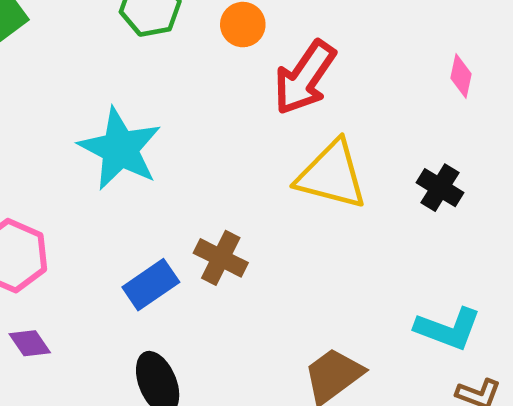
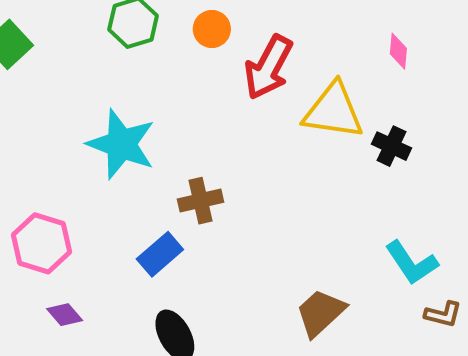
yellow triangle: (332, 175) -> (333, 111), moved
brown cross: (221, 258) -> (200, 201), moved, turned -33
cyan L-shape: (448, 329) -> (412, 263), turned 42

